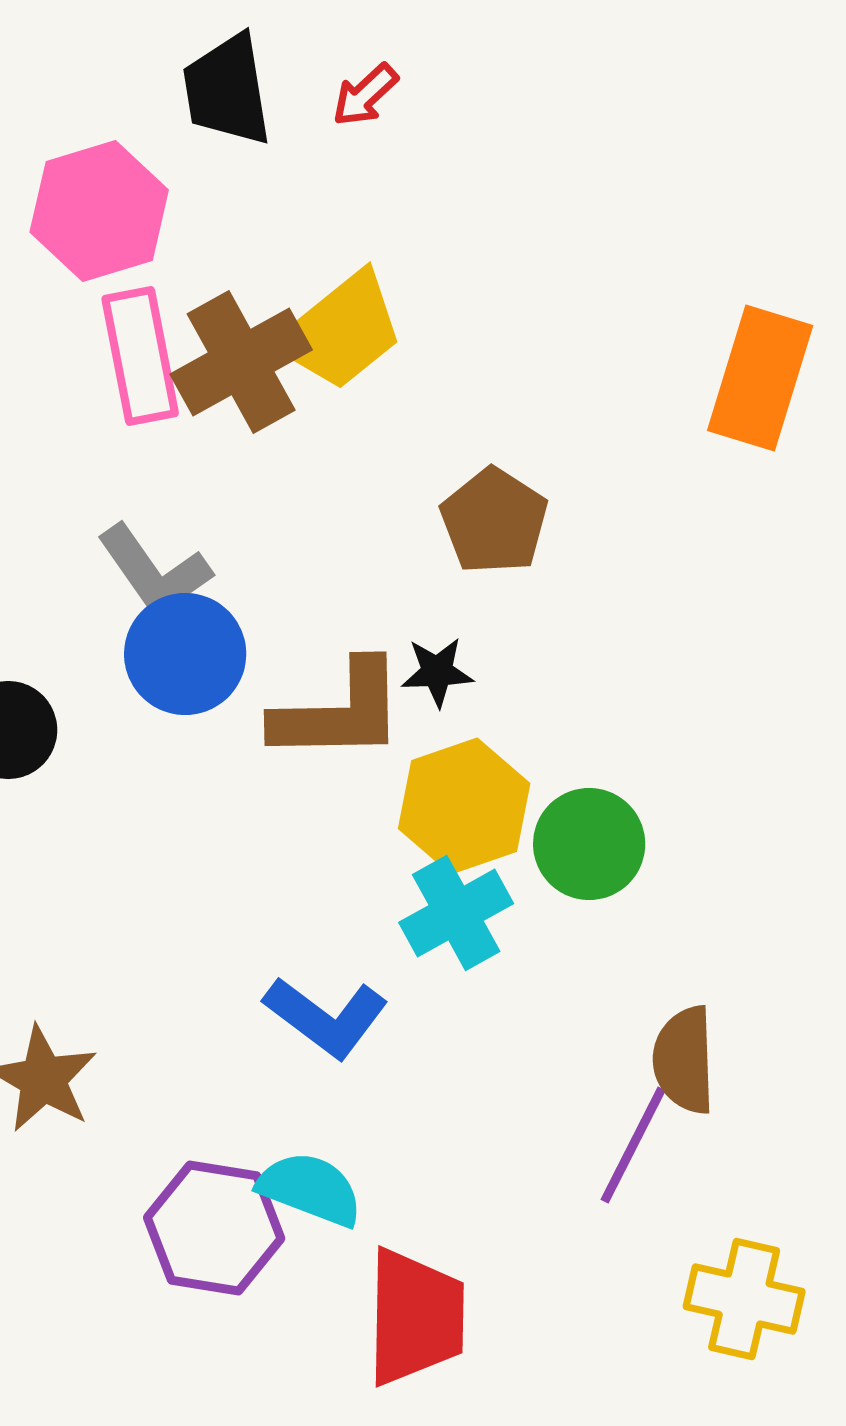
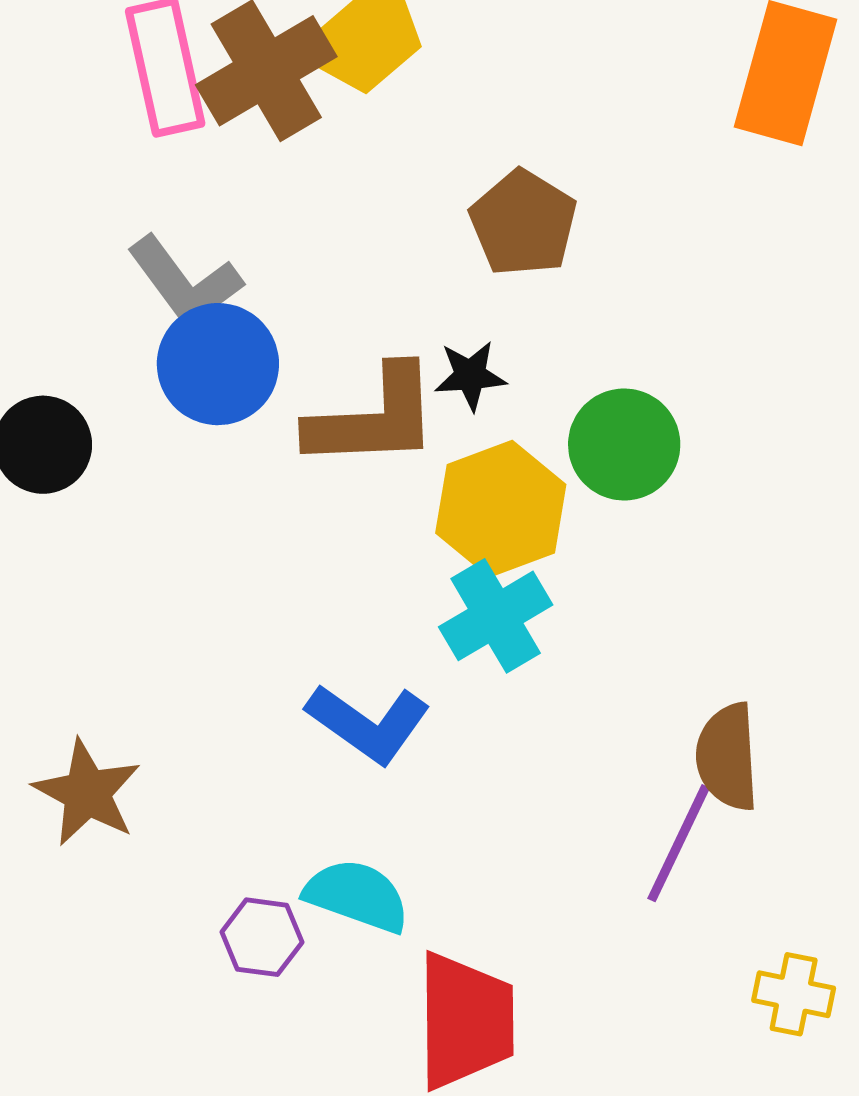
green circle: (589, 844) -> (624, 444), moved
purple hexagon: (214, 1228) -> (262, 937), size x0.6
yellow cross: (744, 1299) -> (794, 994), size x0.7

